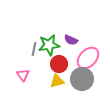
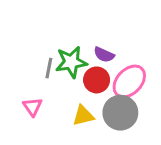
red circle: (59, 64) -> (97, 80), moved

